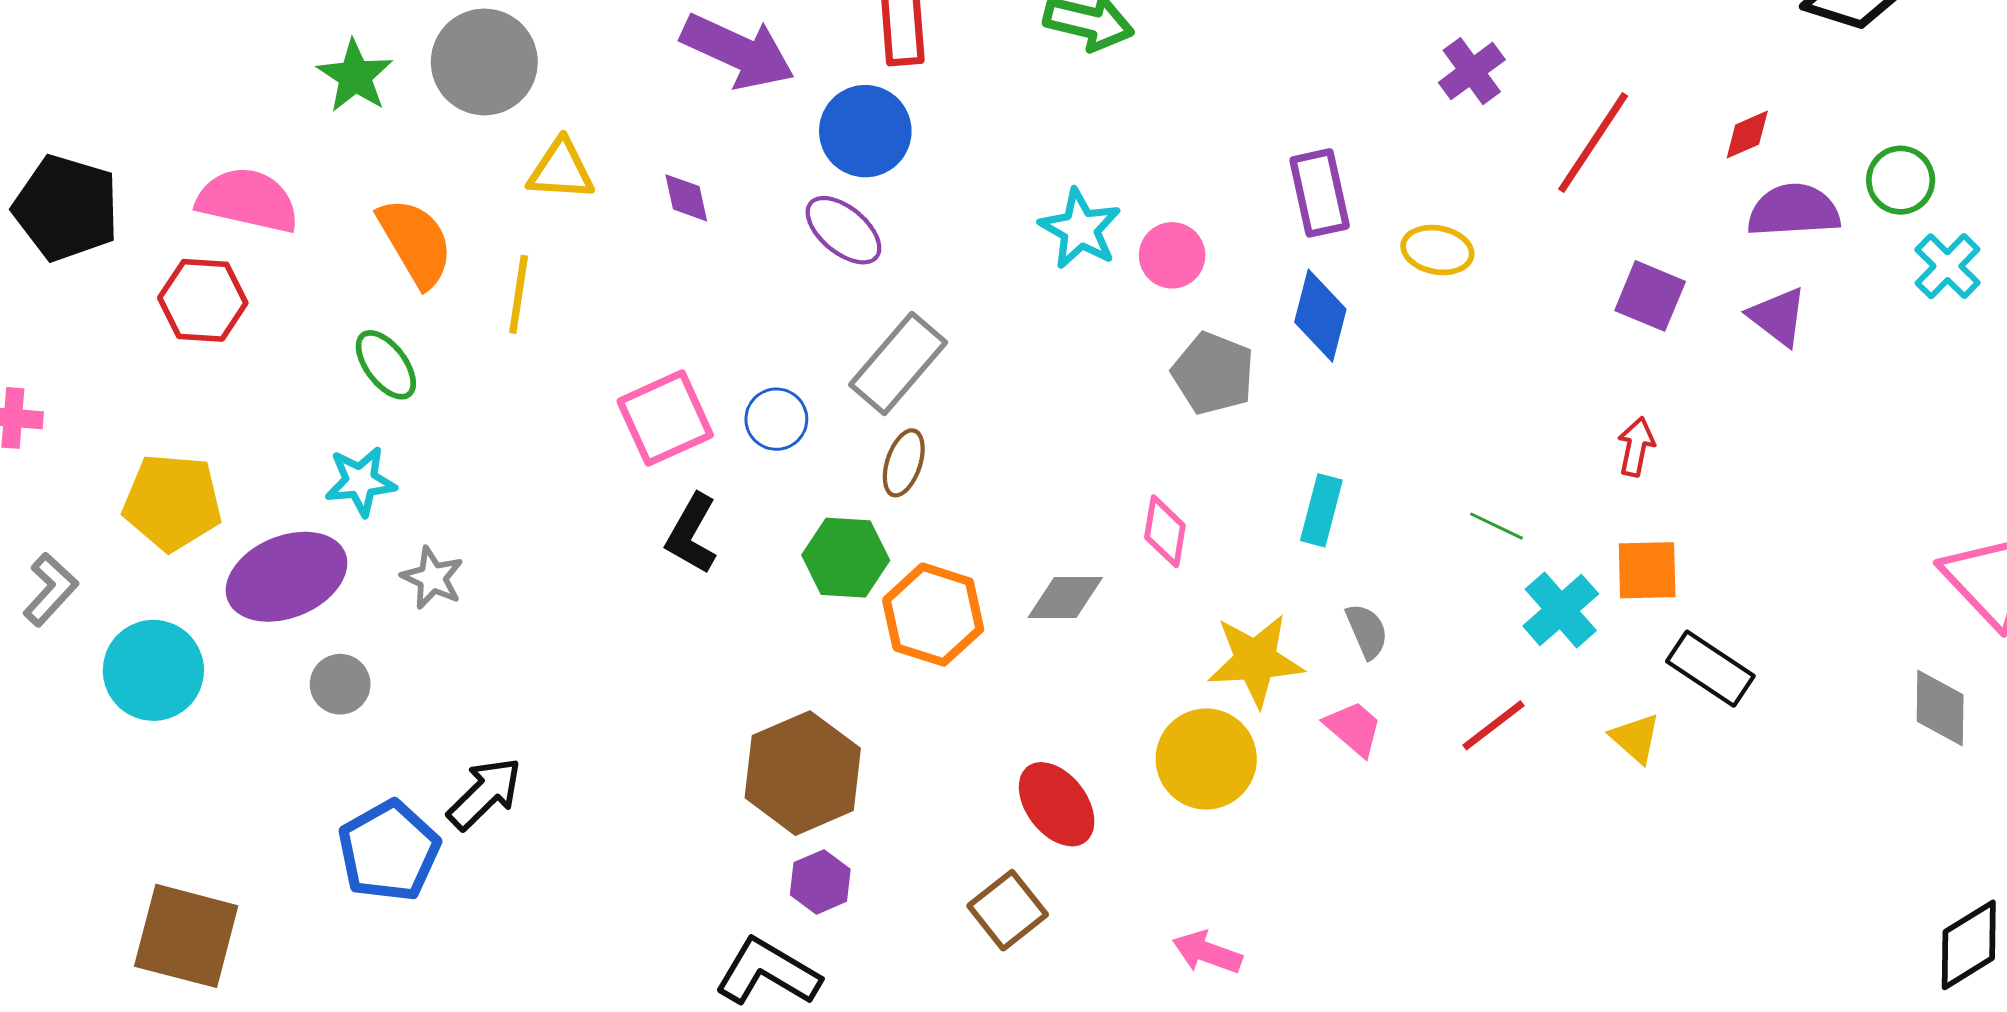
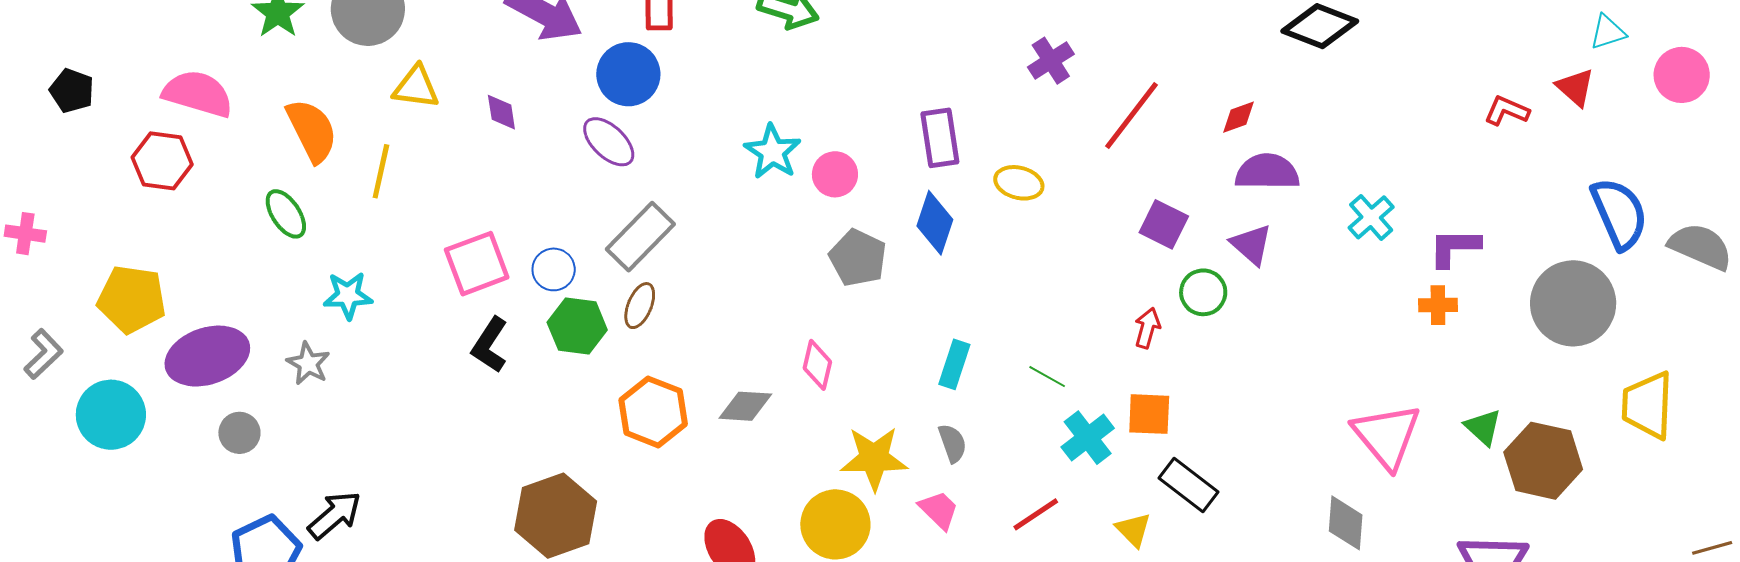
green circle: (1901, 180) -> (1203, 292), moved
black pentagon: (66, 208) -> (72, 91), size x0.6
cyan star: (360, 481) -> (348, 295), moved
cyan rectangle: (1321, 510) -> (954, 364), moved
green hexagon: (846, 558) -> (577, 326), moved

